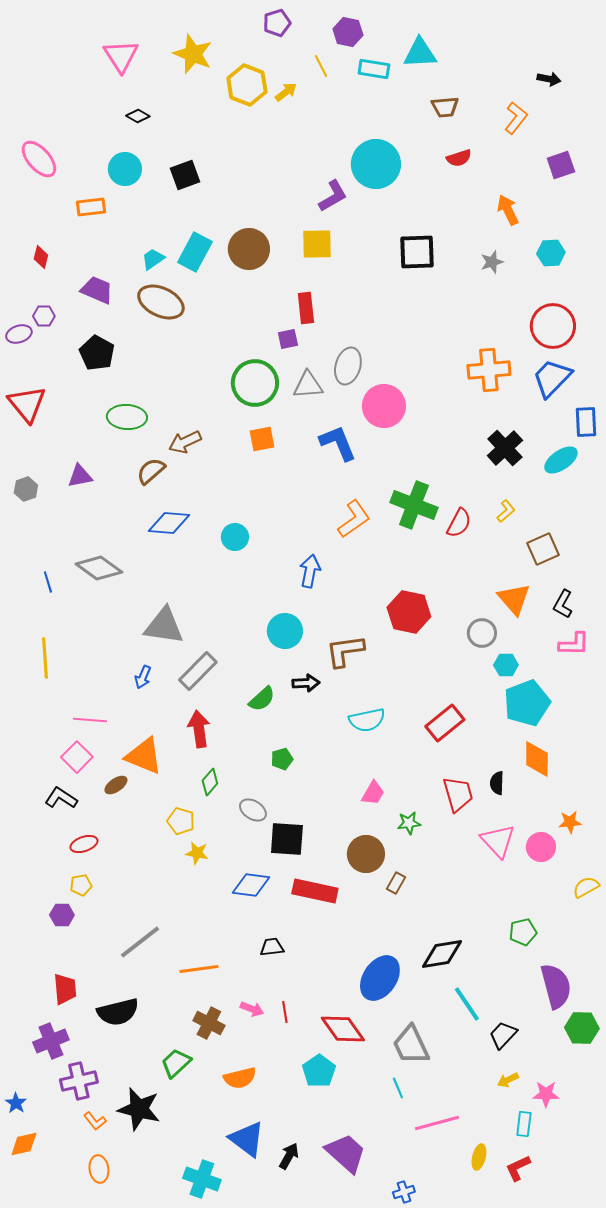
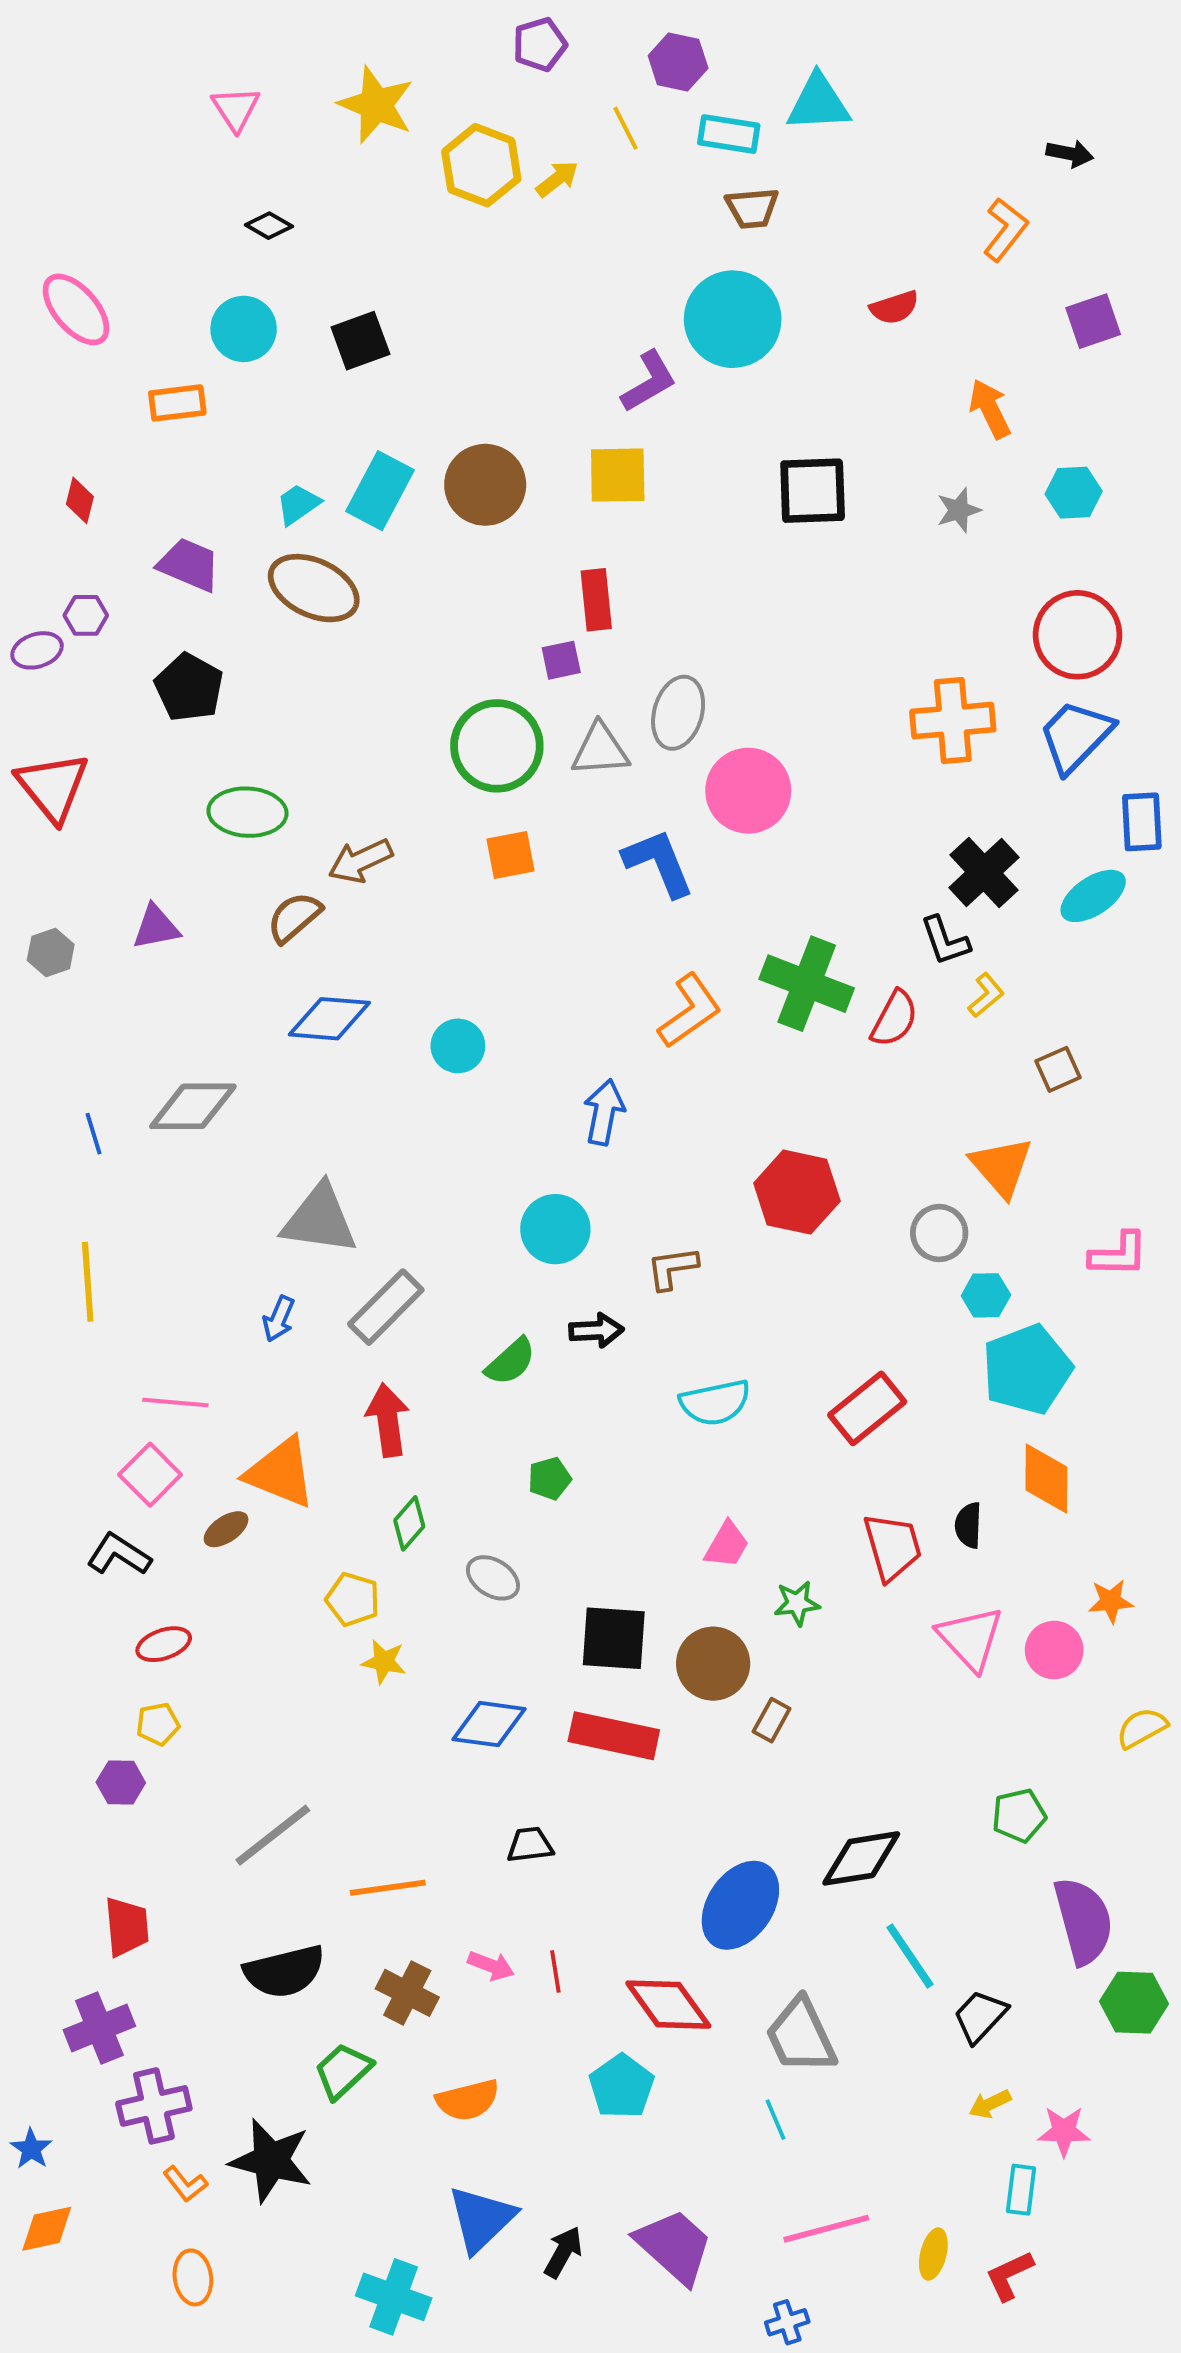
pink triangle: (121, 56) -> (236, 109), size x0.7
brown trapezoid: (445, 107) -> (752, 208), moved
brown square: (543, 549) -> (1058, 1069), size x0.7
gray diamond: (99, 568) -> (193, 1106), turned -36
black L-shape: (563, 604) -> (945, 941), moved, turned -48
brown L-shape: (345, 651) -> (672, 1268), size x0.7
black square: (287, 839) -> (614, 1638), moved
black semicircle: (118, 1012) -> (284, 1971), moved
pink line: (437, 1123) -> (826, 2229), moved
blue triangle: (247, 1139) -> (481, 2219), turned 39

